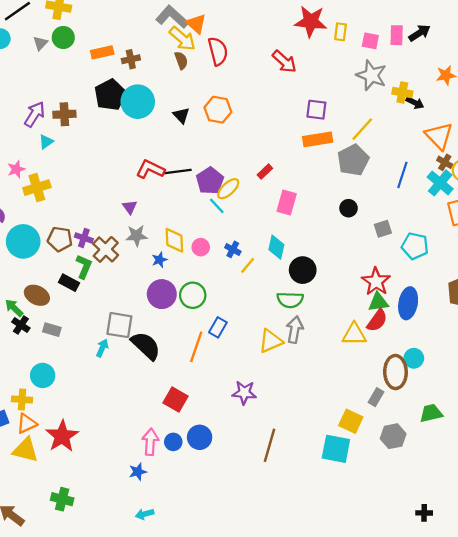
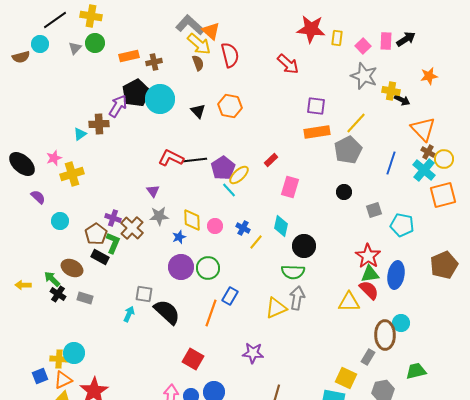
pink square: (370, 41) -> (363, 46), turned 35
purple arrow: (35, 114) -> (118, 106), moved
brown cross: (64, 114) -> (99, 124), moved
brown pentagon: (60, 239) -> (96, 234), moved, turned 30
cyan circle: (23, 241) -> (60, 221), size x0.6
red semicircle: (377, 320) -> (369, 290), turned -80
gray square: (119, 325) -> (144, 294), size x0.7
cyan circle: (43, 375) -> (74, 353), moved

